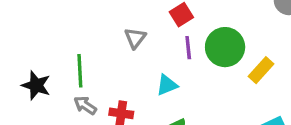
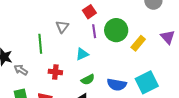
green line: (80, 71) -> (40, 44), moved
gray arrow: (85, 105) -> (21, 70), moved

